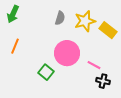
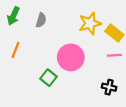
gray semicircle: (60, 18) -> (41, 20), moved
pink line: (94, 65) -> (114, 55), moved, turned -32

